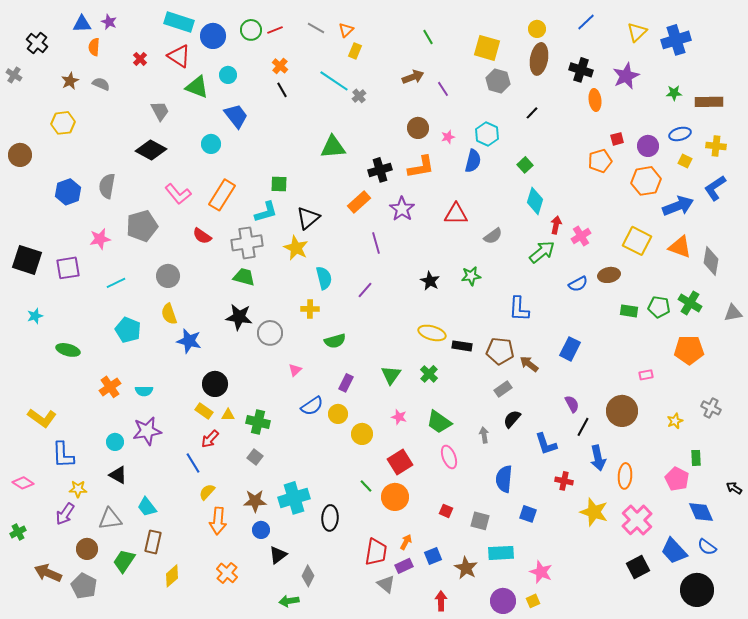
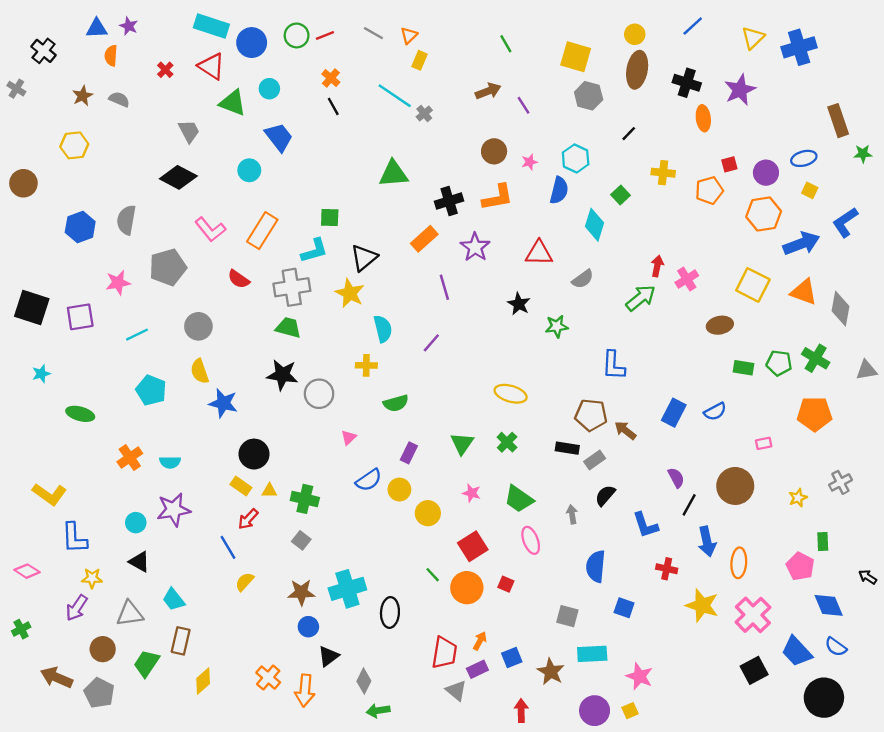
green star: (674, 93) -> (863, 154), moved
brown rectangle: (709, 102) -> (838, 121), turned 72
yellow cross: (716, 146) -> (663, 173), moved
cyan diamond: (535, 201) -> (595, 225), moved
black star: (430, 281) -> (519, 304), moved
blue semicircle: (578, 284) -> (715, 411), moved
black rectangle: (462, 346) -> (567, 448), moved
gray cross: (711, 408) -> (840, 482), turned 36
red square: (446, 511) -> (506, 584), moved
orange arrow: (218, 521) -> (305, 691), moved
green arrow: (289, 601) -> (378, 711), moved

